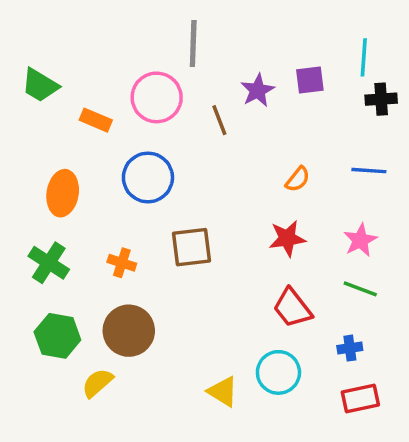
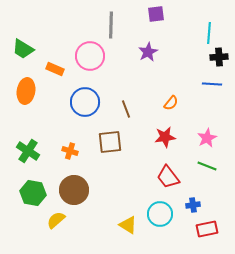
purple square: (310, 80) -> (156, 14), moved
brown line: (219, 120) -> (126, 109), moved
blue line: (369, 171) -> (212, 84), moved
orange ellipse: (63, 193) -> (26, 91), moved
blue cross: (350, 348) -> (193, 205), moved

